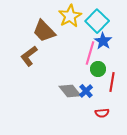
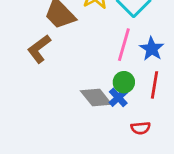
blue star: (103, 41) -> (152, 49), moved
green circle: (98, 69) -> (124, 82), moved

